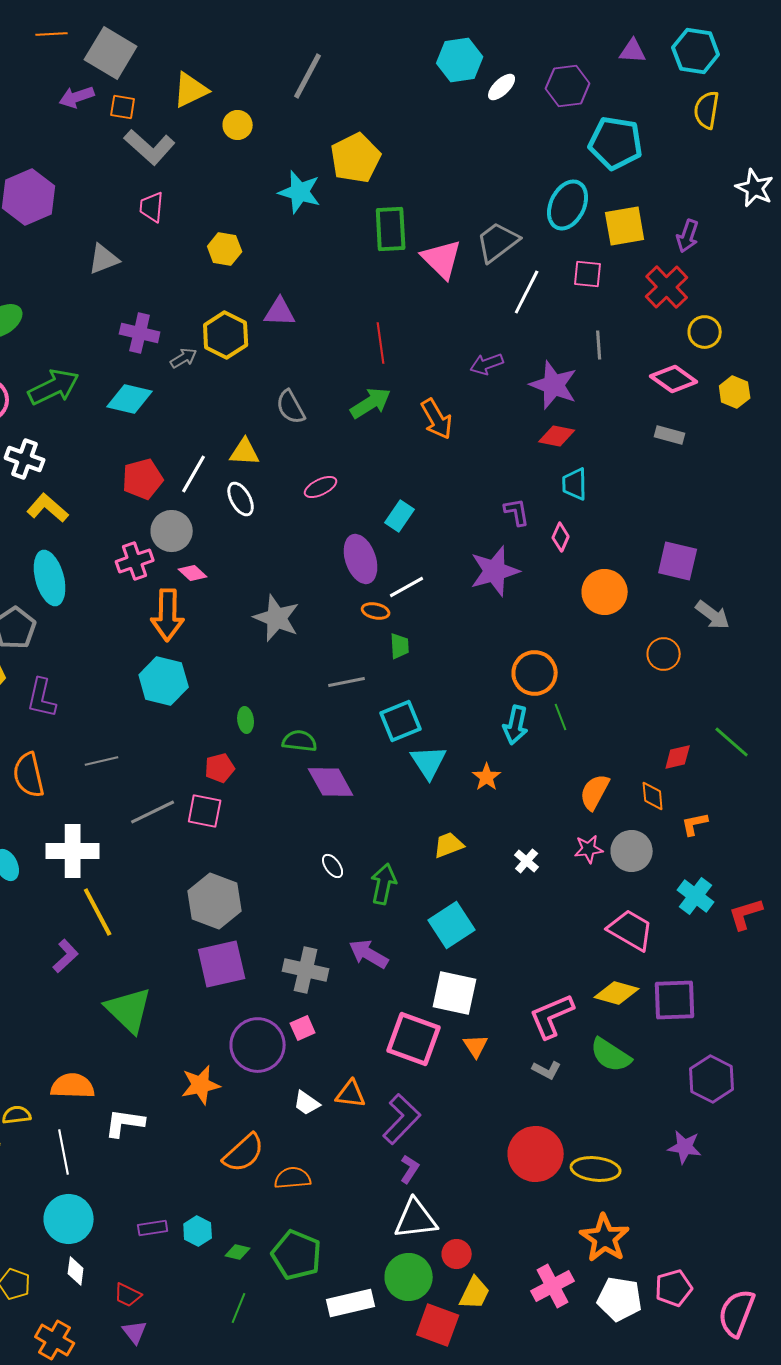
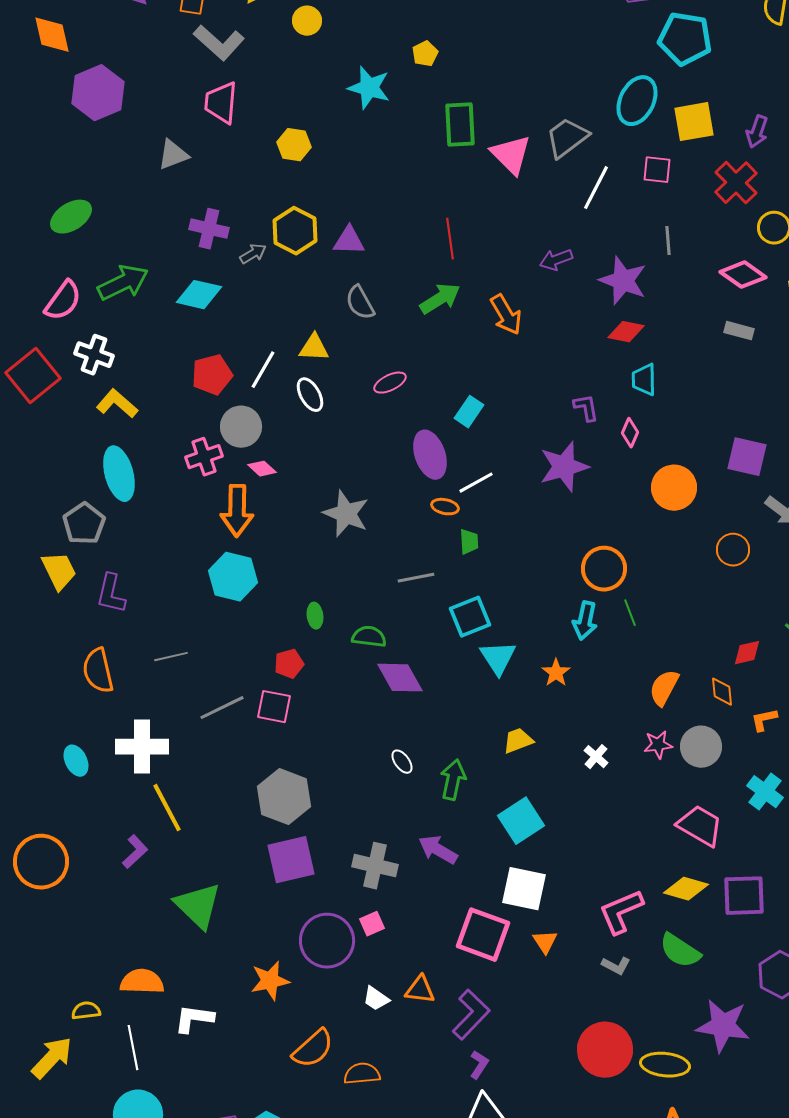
yellow pentagon: (356, 158) -> (425, 54), size x0.5
pink trapezoid: (152, 207) -> (221, 103), size x1.4
purple triangle: (280, 312) -> (349, 241), moved
purple star: (685, 1147) -> (723, 1026), moved, size x1.6

